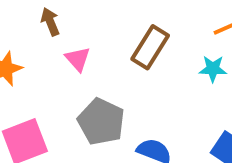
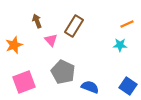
brown rectangle: (150, 47) -> (74, 26), moved

